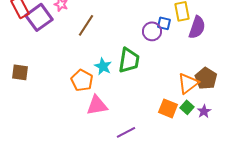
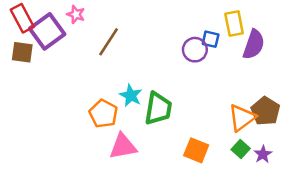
green trapezoid: (129, 60) -> (158, 109), moved
brown square: (20, 72) -> (22, 52), moved
orange square: (168, 108) -> (196, 150), moved

